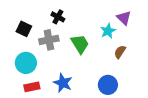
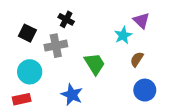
green trapezoid: (80, 44) -> (95, 64), moved
blue circle: (108, 85) -> (145, 90), moved
red rectangle: (32, 87) -> (22, 99), moved

